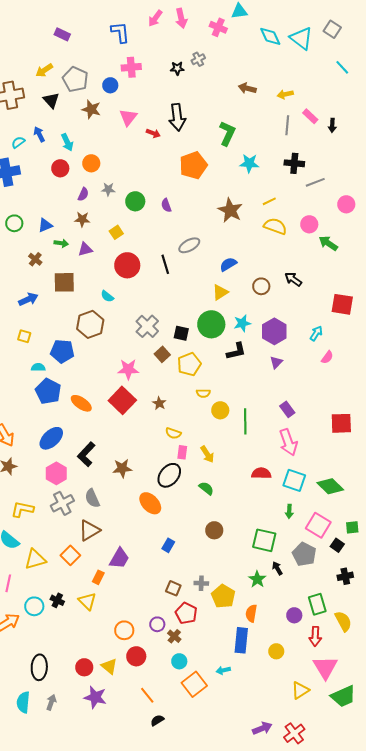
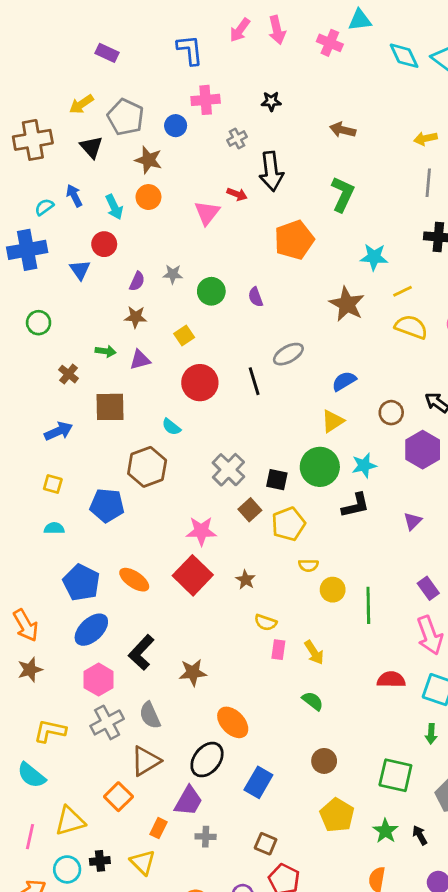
gray cross: (198, 59) -> (237, 138), moved
brown arrow: (247, 88) -> (343, 130), moved
pink triangle: (128, 117) -> (207, 213), moved
orange circle: (91, 163) -> (148, 197), moved
cyan star: (249, 163) -> (374, 257), moved
blue triangle: (45, 225) -> (80, 270), moved, turned -42
purple hexagon: (274, 331) -> (423, 450), moved
cyan semicircle: (38, 367) -> (54, 528), moved
blue pentagon: (48, 391) -> (81, 583), moved
black ellipse: (169, 475) -> (207, 760), moved
blue rectangle: (168, 545) -> (258, 782), size x1.5
yellow triangle: (35, 559) -> (70, 821), moved
black arrow: (277, 568) -> (420, 835), moved
gray cross: (201, 583) -> (206, 837), moved
yellow pentagon: (223, 596) -> (337, 815), moved
black cross: (57, 600) -> (100, 861), turned -32

